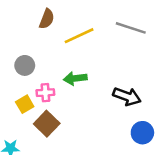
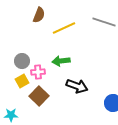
gray circle: (25, 65) -> (22, 61), moved
black arrow: (127, 96) -> (77, 86), moved

